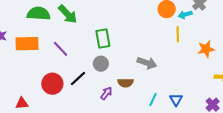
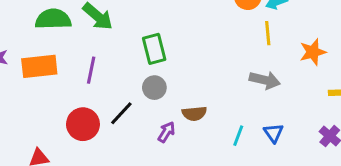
purple line: (61, 49) -> (91, 70), turned 60
gray arrow: (147, 63) -> (265, 80), moved

